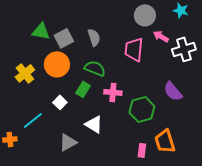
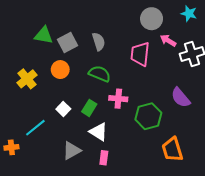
orange circle: (57, 64) -> (60, 70), size x0.7
green rectangle: (83, 89) -> (89, 108), moved
pink rectangle: (142, 150) -> (104, 158), moved

